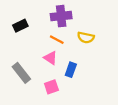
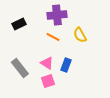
yellow semicircle: (86, 37) -> (80, 35), turned 49
pink triangle: (50, 58) -> (47, 63), moved

